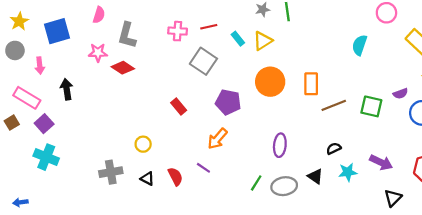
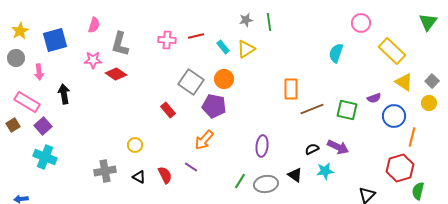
gray square: (203, 61) -> (191, 82), moved
orange circle: (270, 82) -> (224, 79), moved, size x0.7
purple arrow: (381, 162) -> (338, 147), moved

